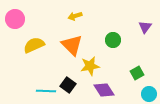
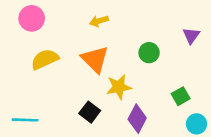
pink circle: (15, 19) -> (32, 18), moved
purple diamond: (104, 90) -> (137, 119), turned 60
cyan line: (46, 91) -> (25, 120), moved

